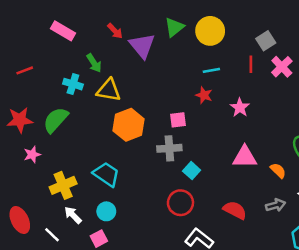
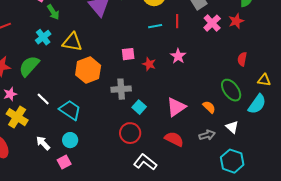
green arrow: (94, 63) -> (53, 12), moved
red line: (251, 64) -> (177, 21), moved
cyan cross: (73, 84) -> (43, 37), turned 35
red star: (204, 95) -> (149, 64), moved
pink square: (178, 120) -> (128, 54), moved
pink triangle: (245, 157) -> (176, 107), moved, turned -35
yellow cross: (63, 185) -> (17, 117), moved, turned -35
white line: (52, 235) -> (43, 99), moved

